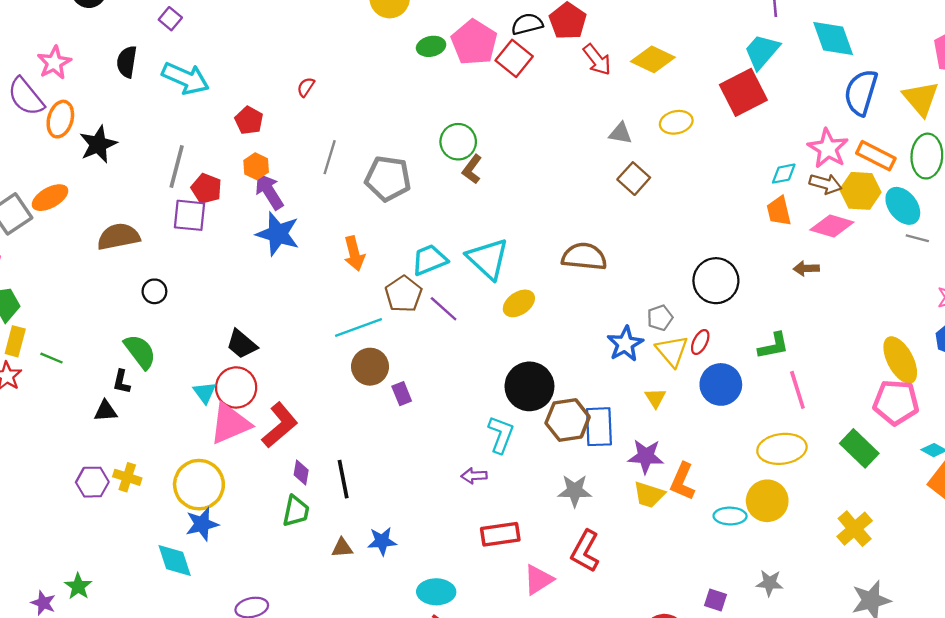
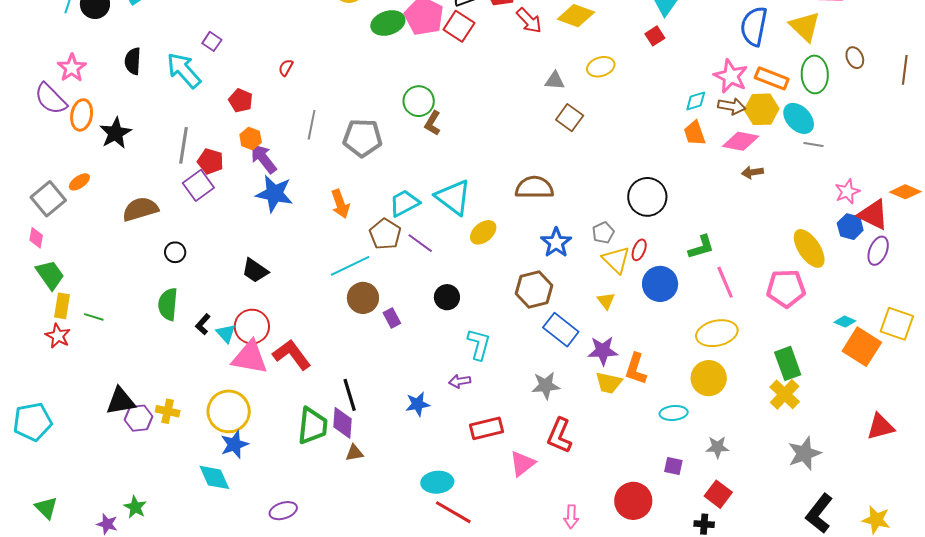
purple square: (170, 19) -> (212, 41), moved
green ellipse: (431, 46) -> (388, 23), size x1.4
cyan arrow: (186, 78) -> (184, 70), turned -150
red square: (743, 92) -> (655, 36), size x0.5
orange ellipse: (50, 198) -> (79, 182), size x0.7
purple square: (189, 215) -> (198, 185), turned -36
brown arrow: (806, 268) -> (752, 172), moved
black trapezoid: (242, 344) -> (255, 271), moved
blue star: (625, 344) -> (556, 243), moved
green semicircle: (140, 352) -> (168, 304), turned -132
black L-shape: (122, 382) -> (203, 324), moved, turned 35
black circle: (529, 386) -> (447, 297), moved, size x0.6
pink pentagon: (896, 402) -> (786, 288), moved
black triangle: (105, 411) -> (121, 401), moved, size x1.5
brown hexagon: (568, 420) -> (534, 290), moved
pink triangle: (230, 424) -> (250, 358), turned 39
red L-shape: (280, 425) -> (292, 355), turned -81
blue rectangle: (599, 427) -> (561, 330), turned -44
green rectangle: (859, 448) -> (788, 363), moved, turned 32
purple diamond: (301, 472) -> (343, 423), moved, size x1.5
green trapezoid: (296, 511) -> (313, 426), size x1.4
cyan ellipse: (730, 516) -> (674, 413), moved
blue star: (382, 541) -> (418, 404), moved

